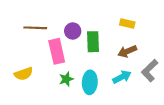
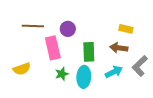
yellow rectangle: (127, 24) -> (126, 29), moved
green rectangle: (93, 42) -> (89, 52), moved
brown arrow: (127, 51) -> (119, 48), turned 30

